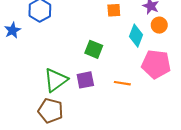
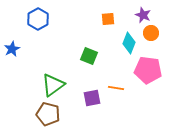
blue star: (12, 30) -> (12, 49), moved
purple square: (85, 80) -> (92, 98), moved

